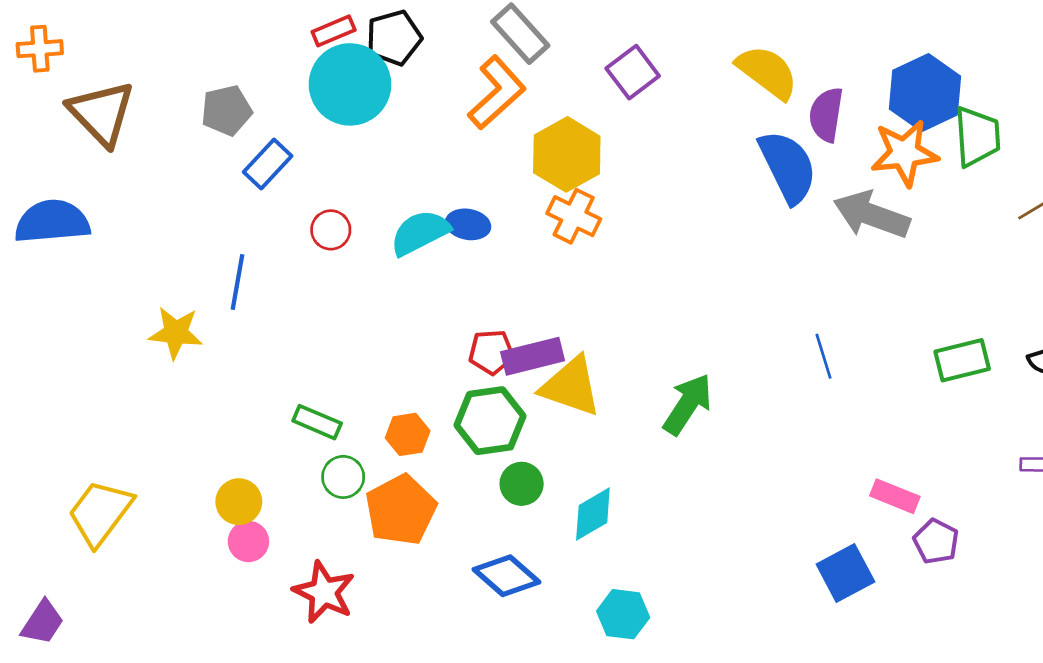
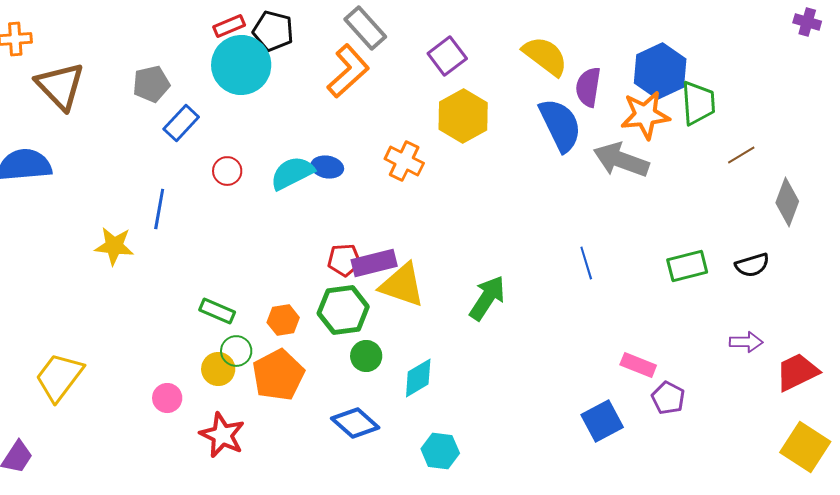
black pentagon: (394, 38) -> (273, 31), turned 30
yellow hexagon: (567, 154) -> (463, 116), moved
yellow circle: (239, 502) -> (218, 369), moved

